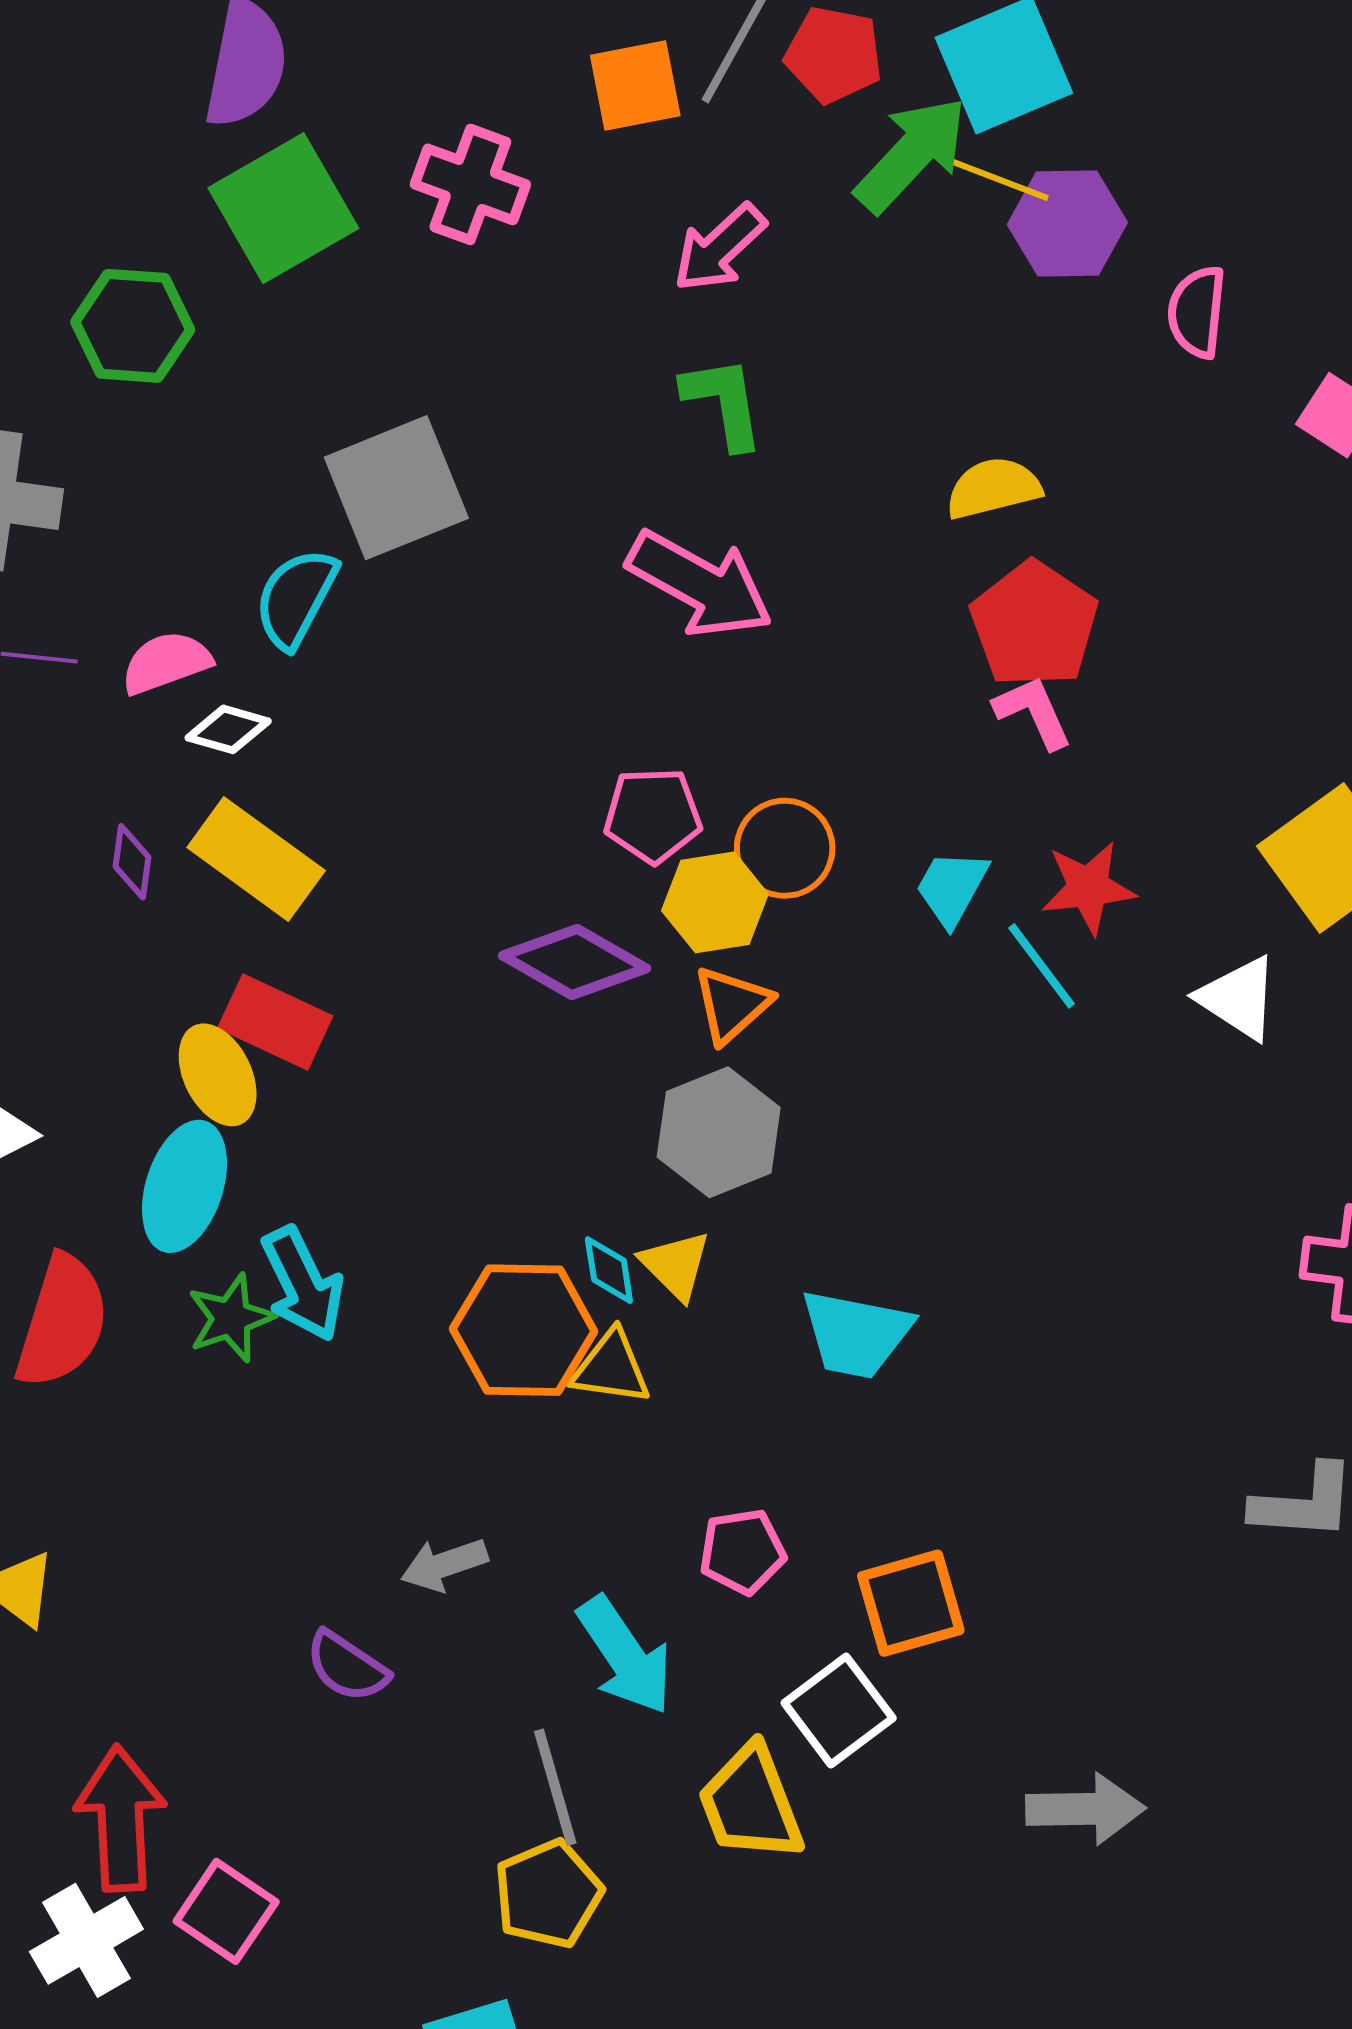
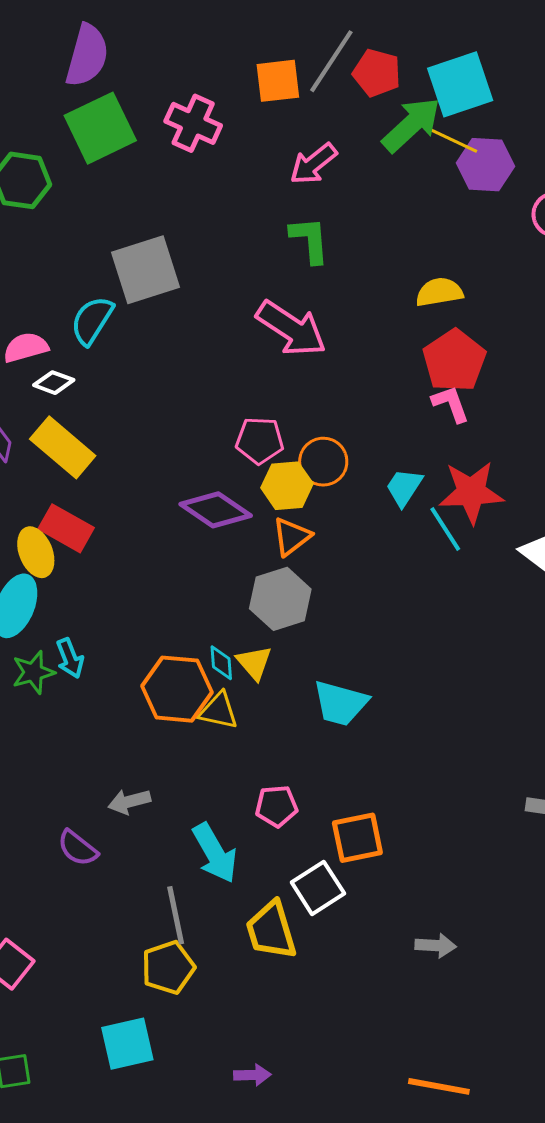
red star: (1088, 888) -> (471, 492), size x1.4
cyan arrow: (303, 1284) -> (70, 658), size x0.7
gray arrow: (1085, 1809) -> (436, 945), size x0.7

